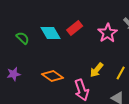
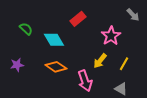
cyan diamond: (51, 33) -> (54, 40), moved
pink star: (108, 33) -> (111, 36), moved

